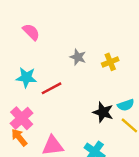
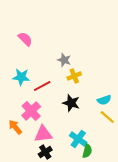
yellow cross: (110, 62) -> (74, 76), moved
black star: (103, 112) -> (71, 103), moved
pink cross: (22, 118) -> (31, 111), moved

